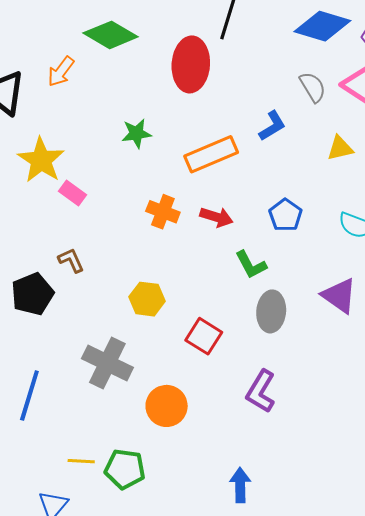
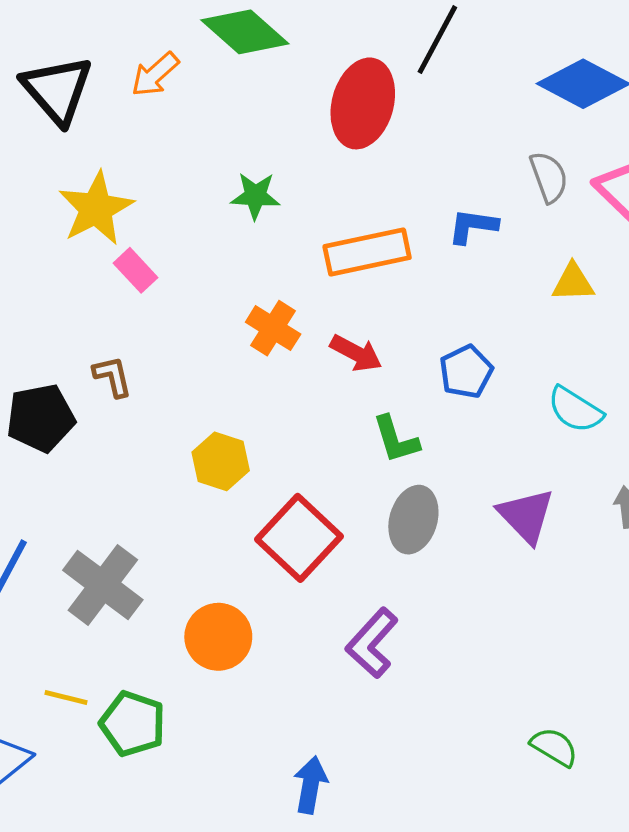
blue L-shape: (272, 126) -> (473, 226), turned -152
red square: (204, 336) -> (299, 538), size x1.4
gray cross: (107, 363) -> (103, 585), moved

